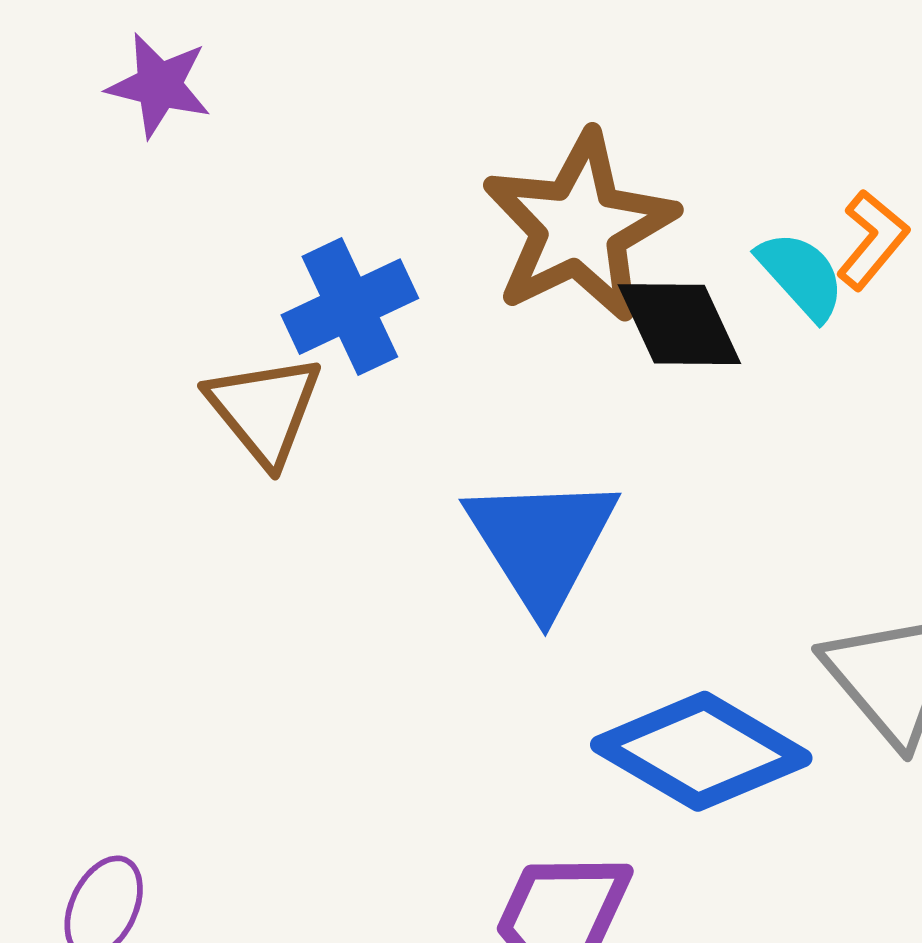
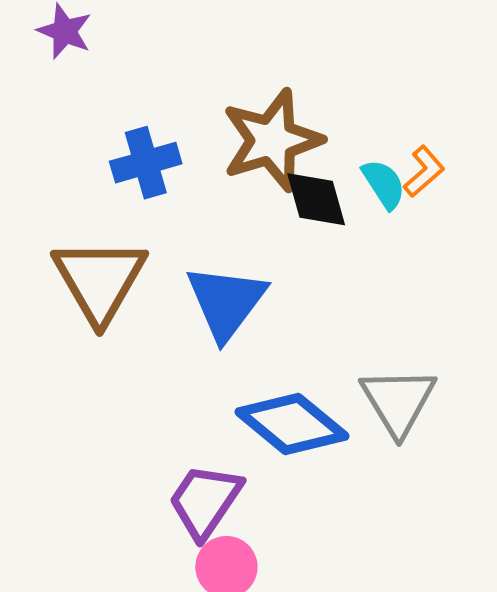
brown triangle: (264, 410) -> (99, 280), moved, size x1.5

